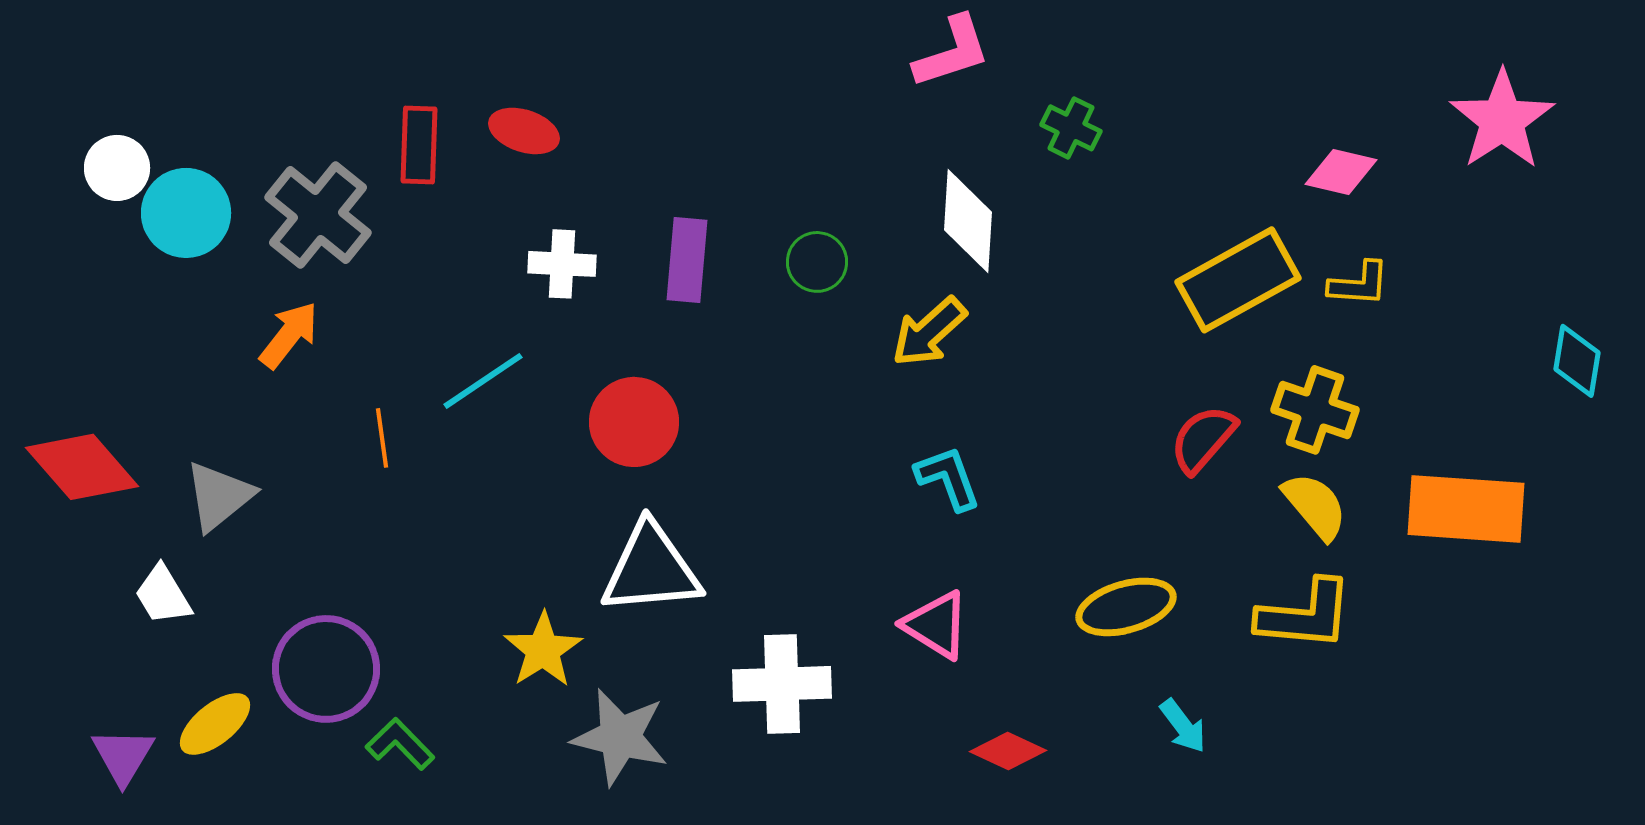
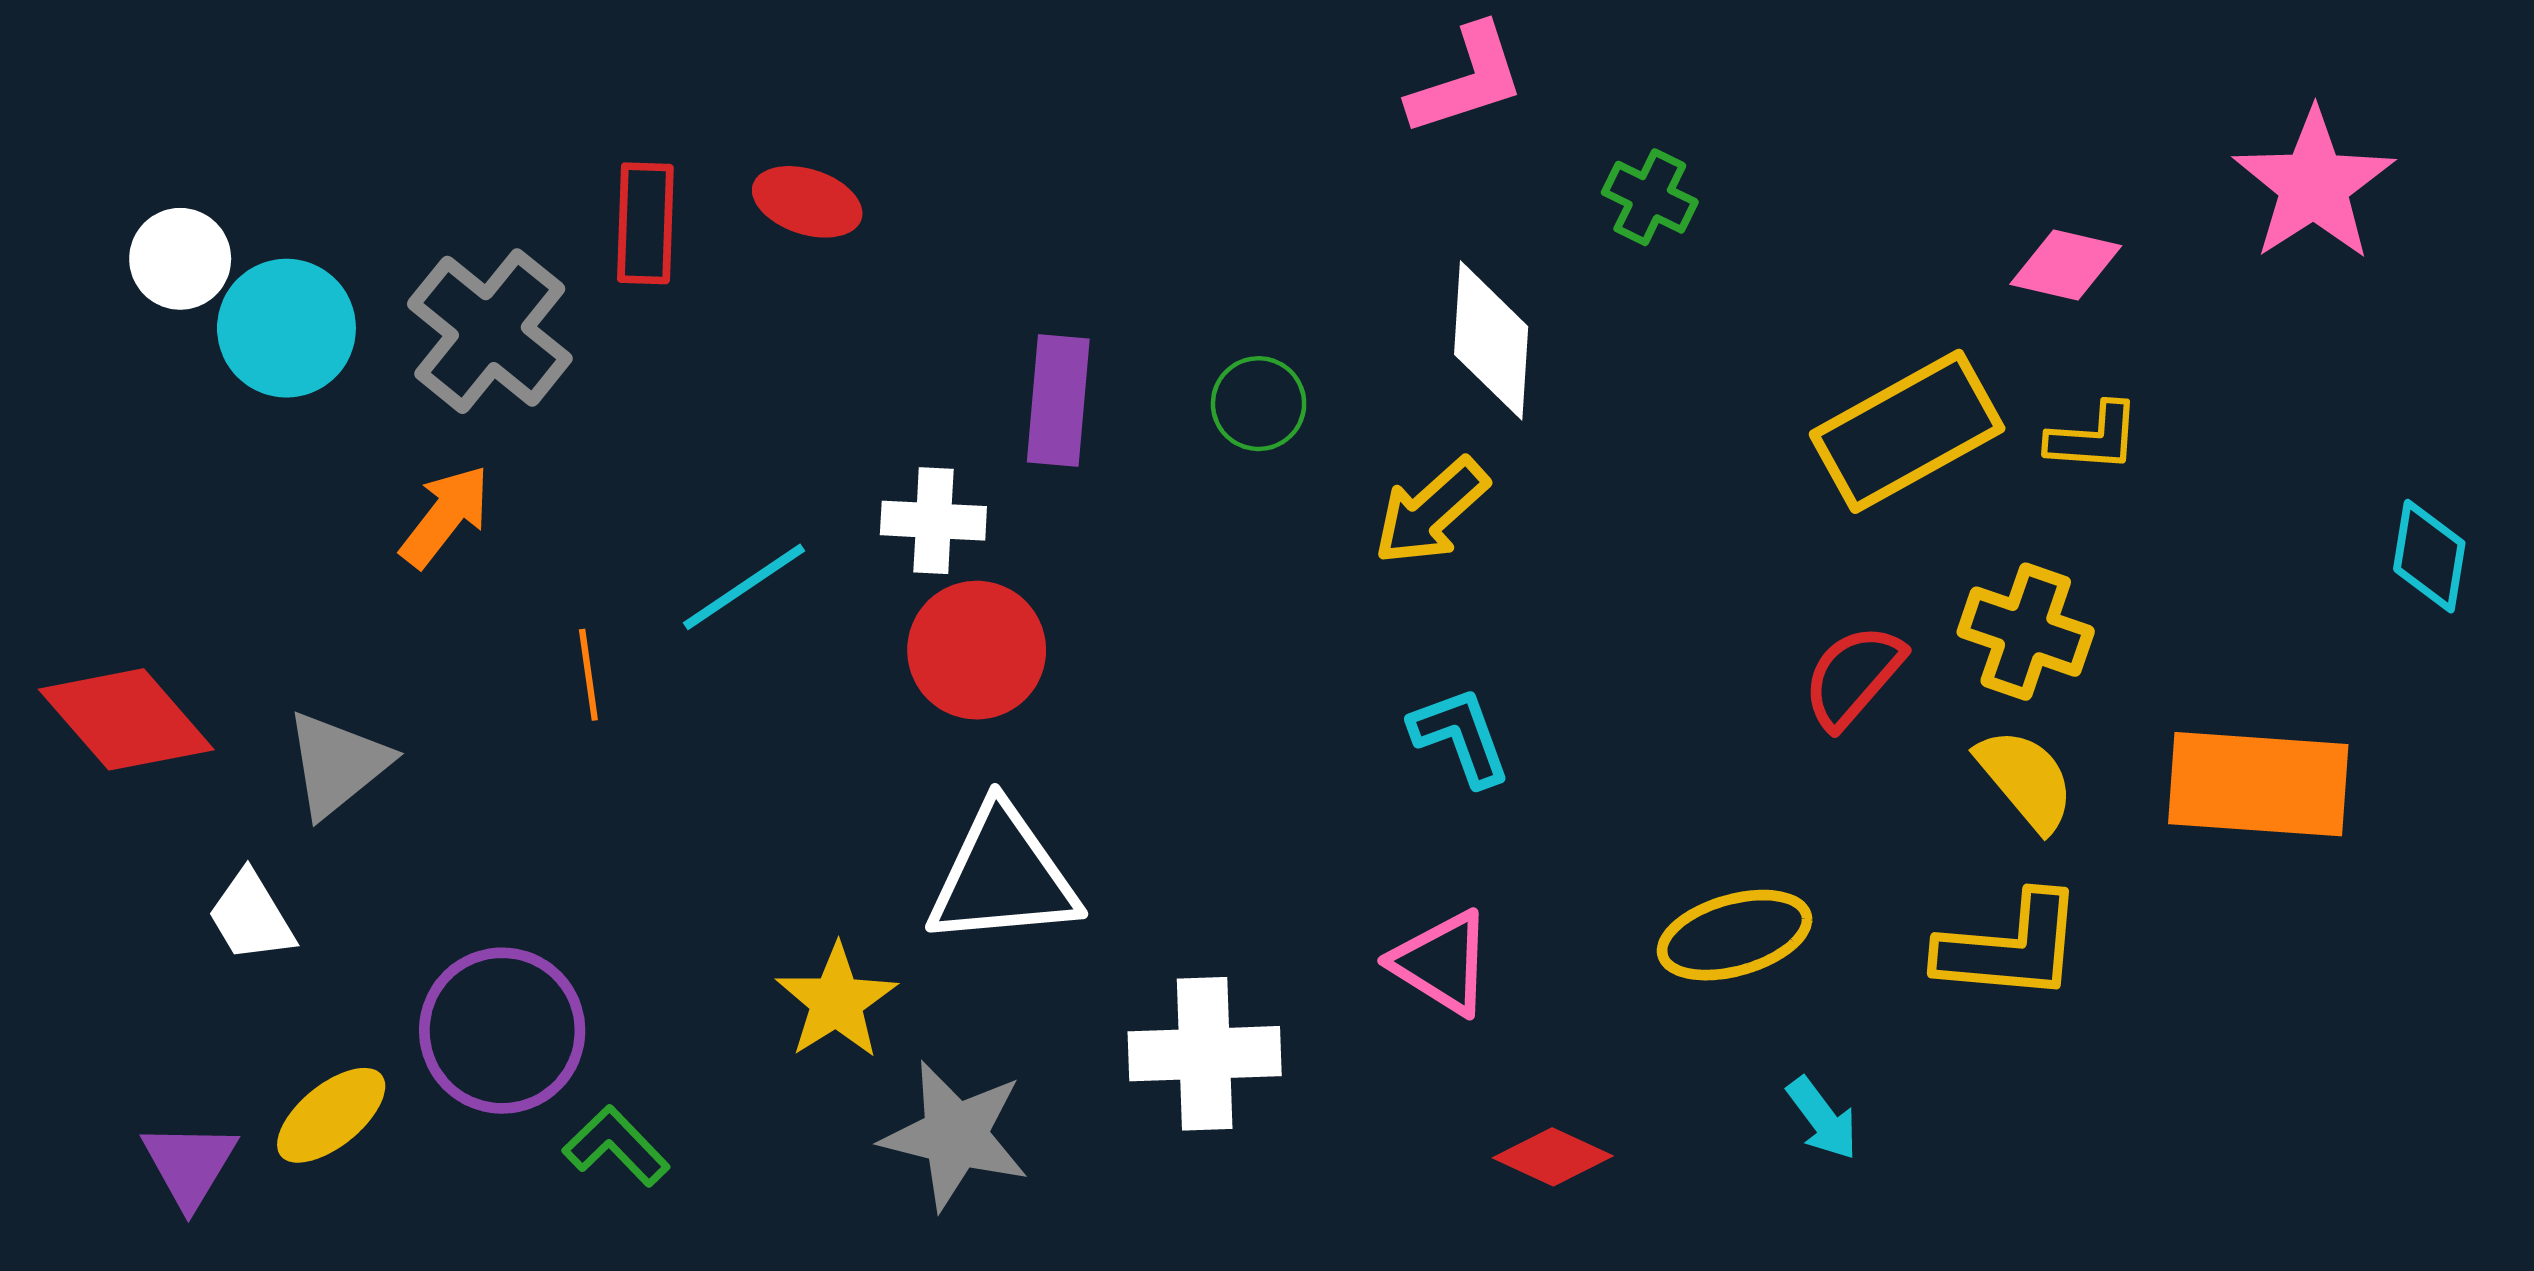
white cross: (562, 264) -> (933, 521), moved

